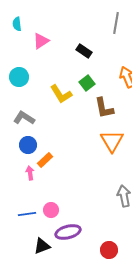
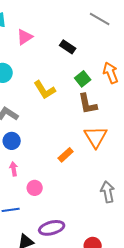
gray line: (116, 23) -> (100, 19), turned -70
green square: (87, 83) -> (83, 79), moved
orange rectangle: (45, 160) -> (66, 155), moved
pink circle: (51, 210) -> (35, 188), moved

